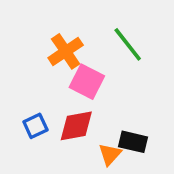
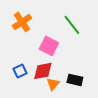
orange cross: (66, 51) -> (22, 22), moved
orange triangle: (110, 154) -> (53, 84), moved

